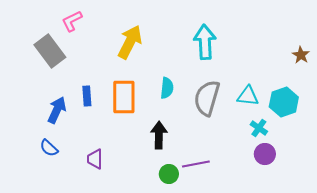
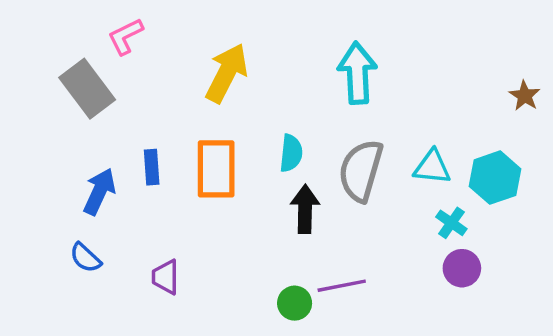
black arrow: (159, 135) -> (305, 209), moved

